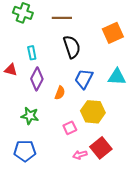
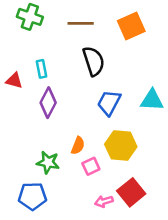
orange square: (113, 33) -> (131, 26), moved
red triangle: (11, 70) -> (14, 81), moved
orange semicircle: (60, 93) -> (78, 146), moved
green star: (30, 116) -> (48, 162), moved

